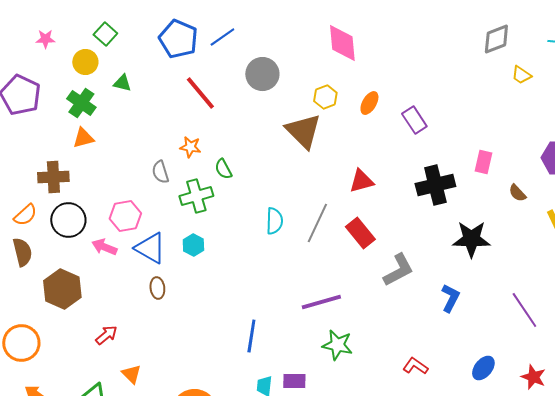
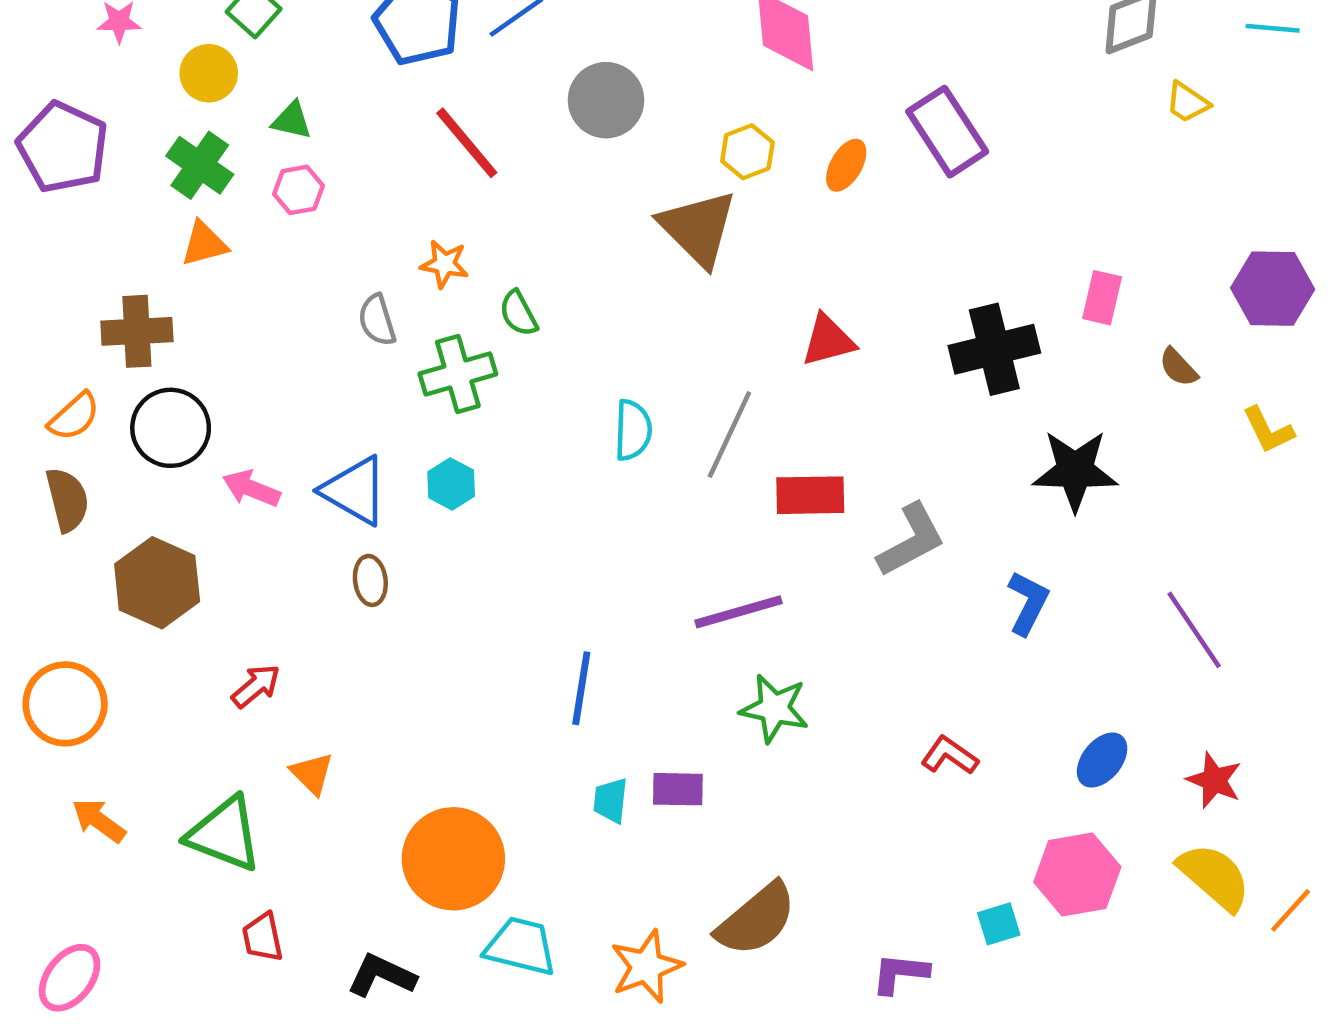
purple rectangle: (414, 120) -> (947, 132), moved, size x1.4
pink hexagon: (125, 216) -> (299, 190), moved, size x0.7
red rectangle: (360, 233) -> (810, 495), moved, turned -52

